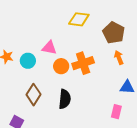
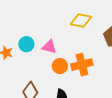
cyan circle: (28, 61) -> (26, 44), moved

